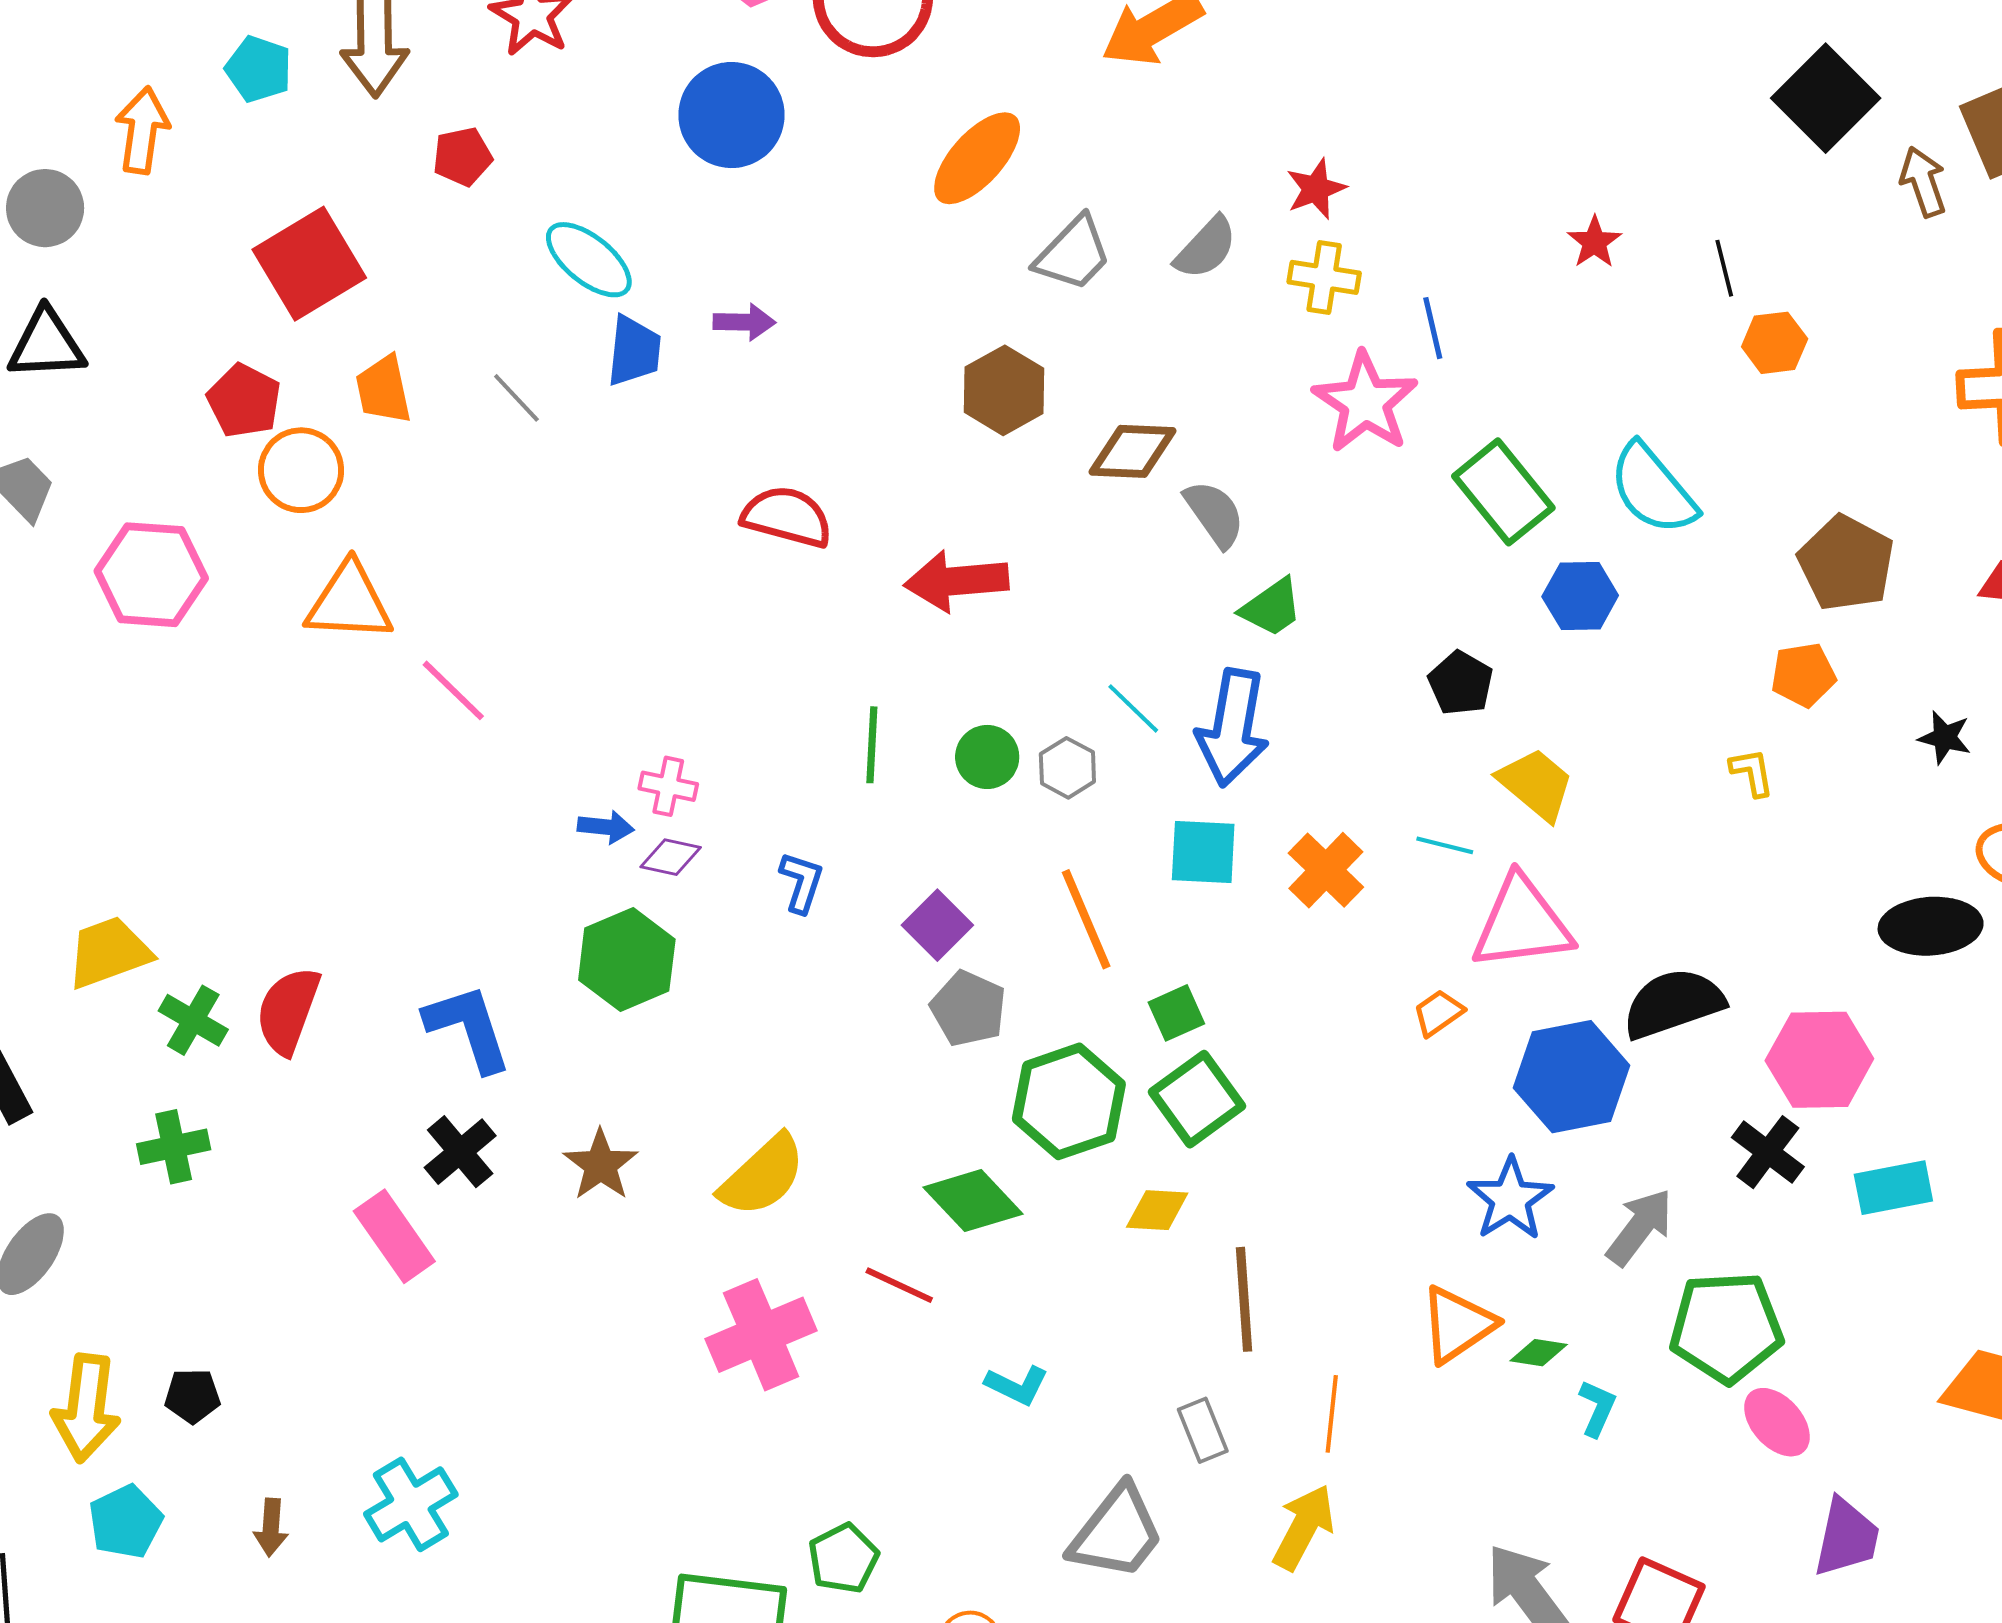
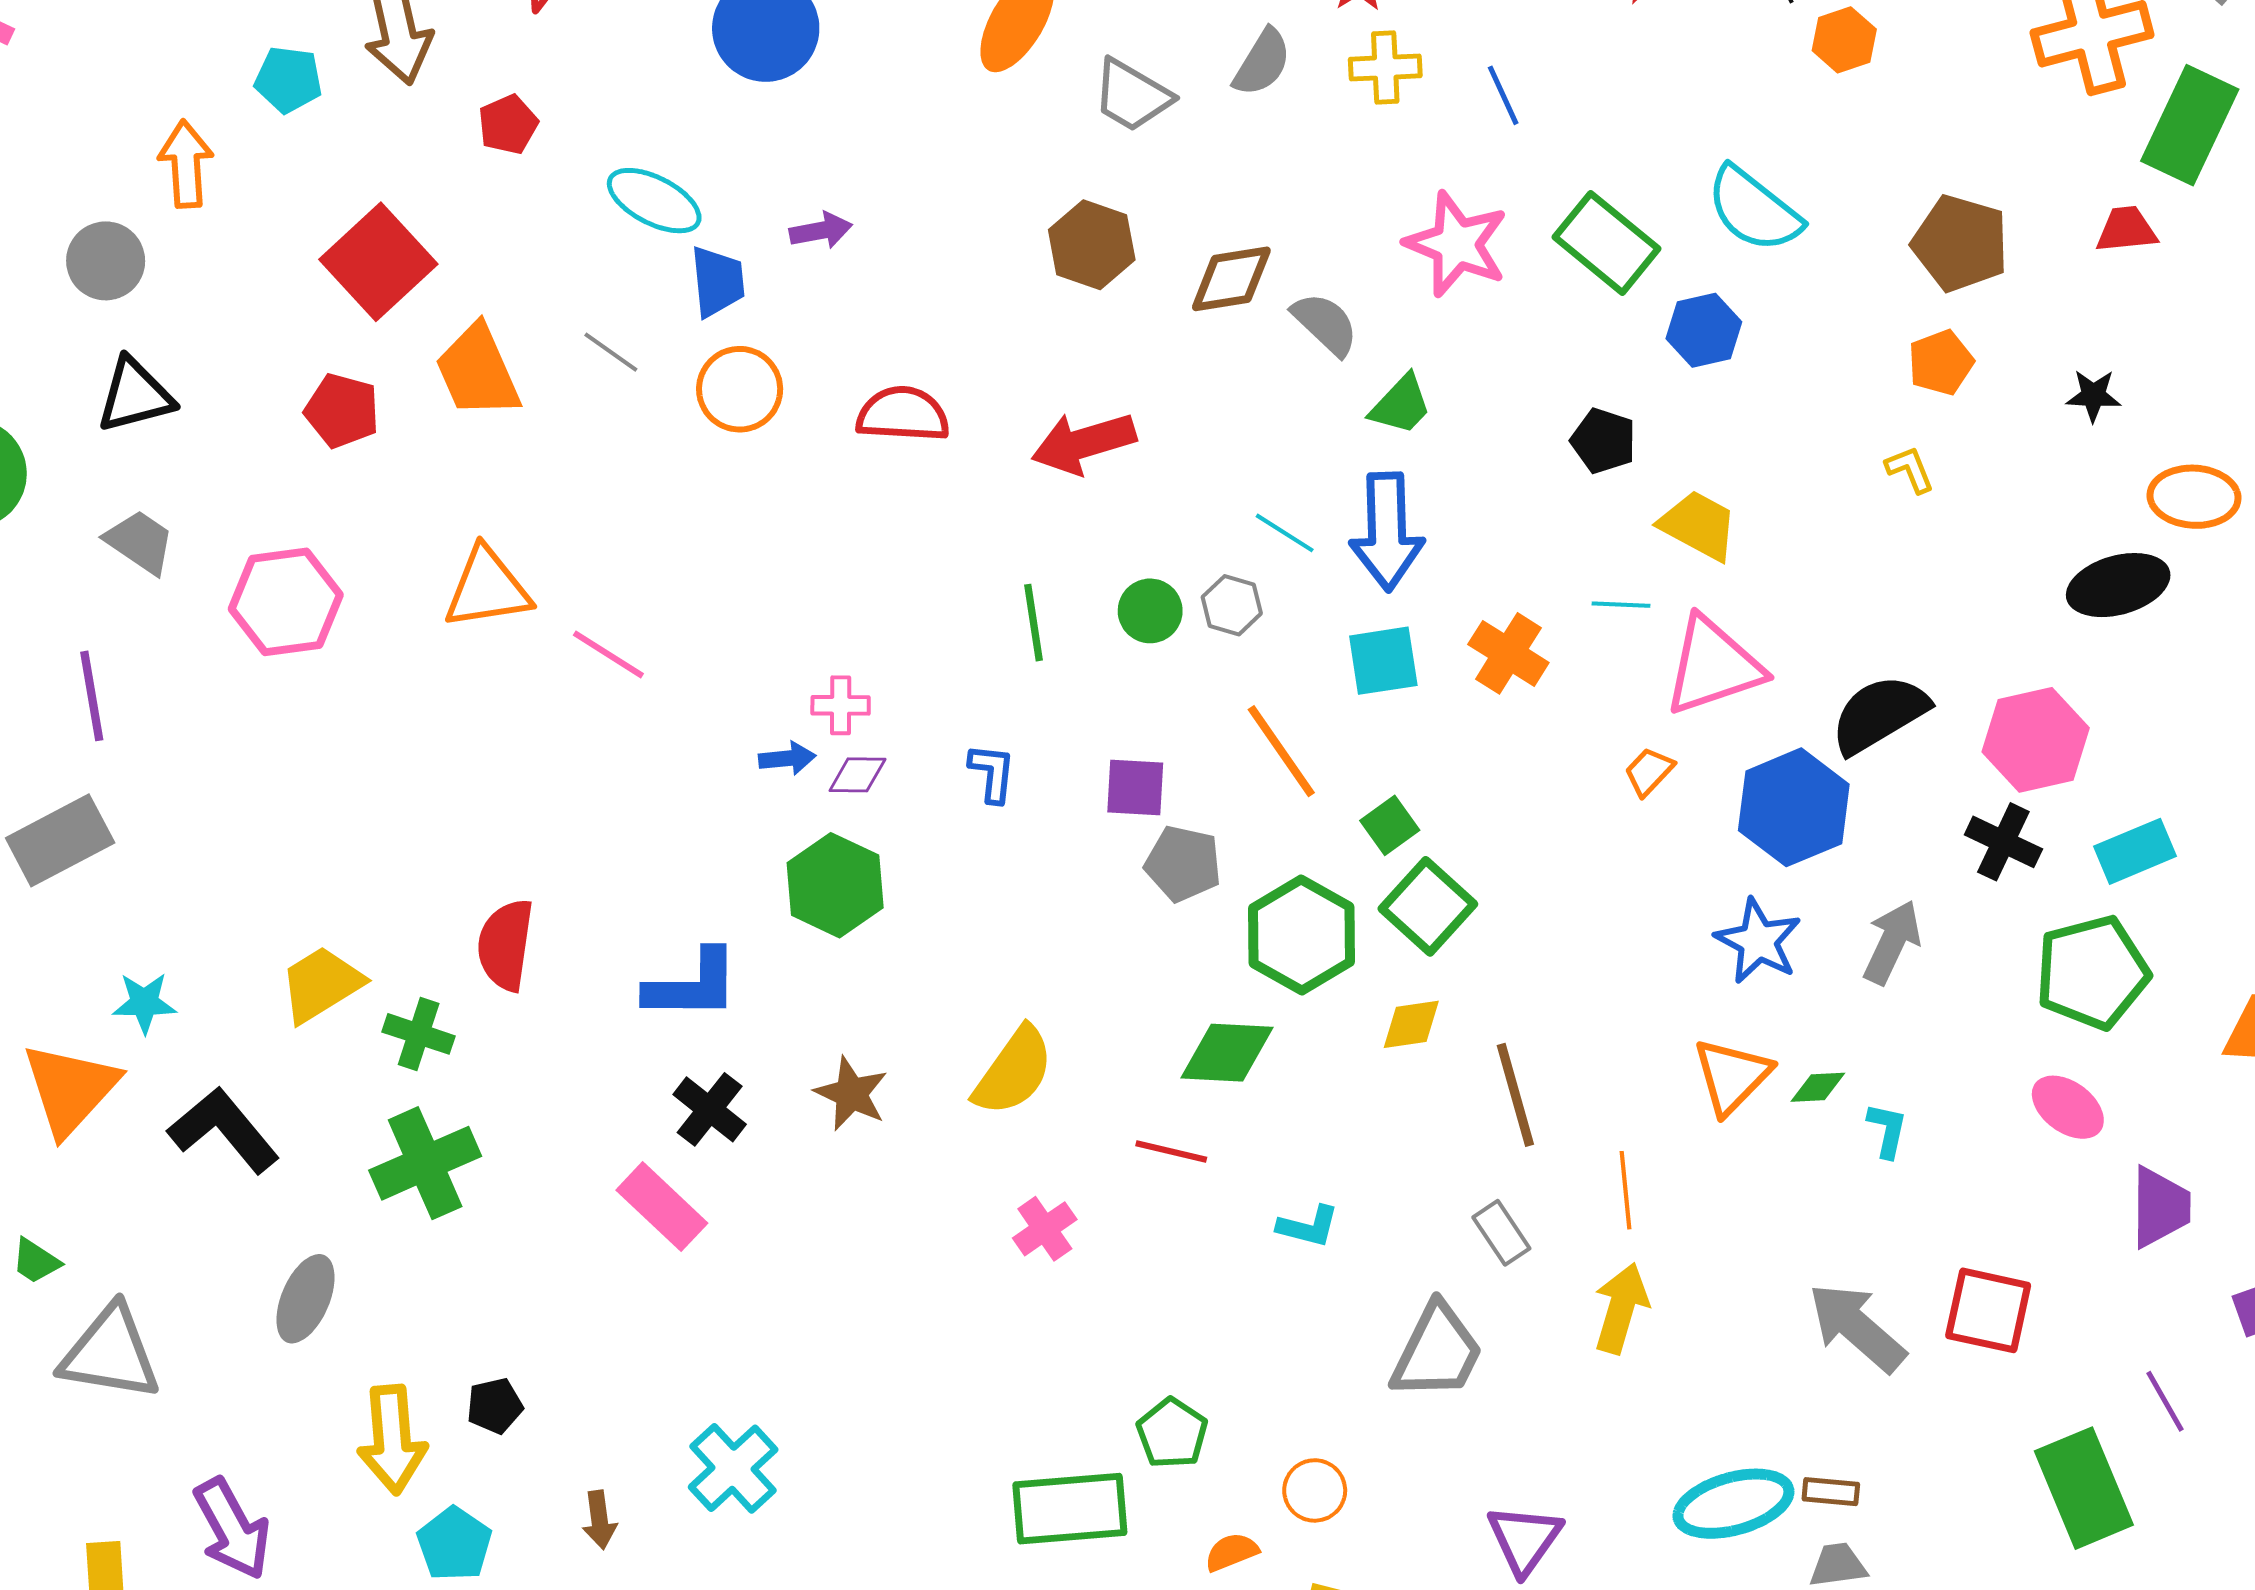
gray trapezoid: (1073, 254) -> (1132, 95), turned 88
orange trapezoid: (383, 390) -> (478, 371), size x1.4
pink star: (1365, 402) -> (1457, 244), moved
orange circle: (301, 470) -> (740, 389), moved
purple square: (937, 925) -> (1135, 788), turned -30
red semicircle: (288, 1011) -> (506, 945), moved
blue L-shape: (468, 1028) -> (692, 985), turned 120
green cross: (174, 1147) -> (425, 1163), size x1.5
green diamond: (973, 1201) -> (1227, 1053), turned -32
green pentagon: (1726, 1327) -> (2092, 972), moved
pink cross: (761, 1335) -> (1045, 1229), size x0.6

